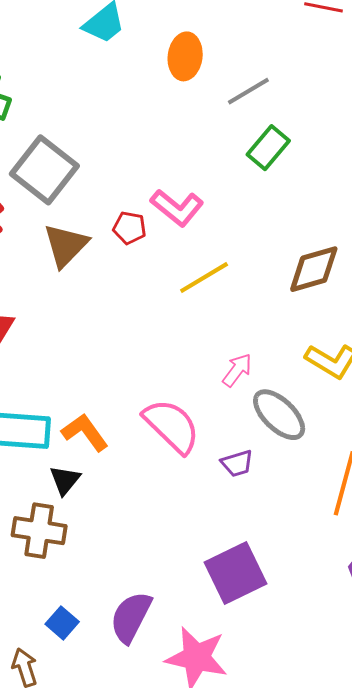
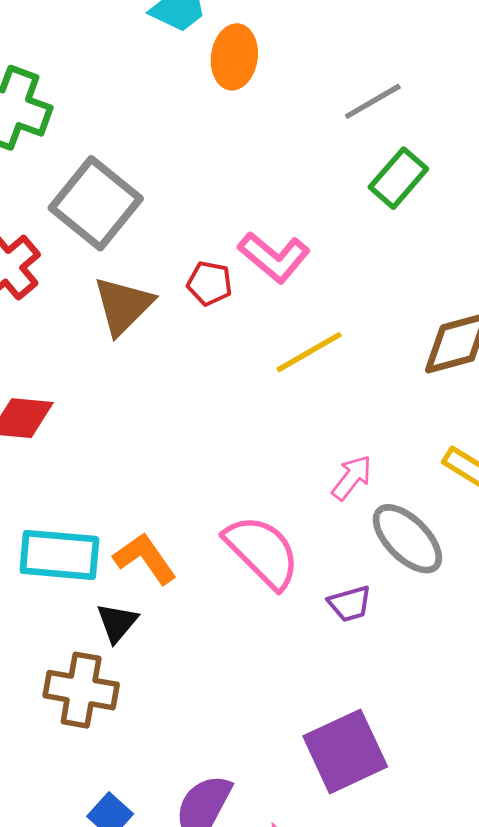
orange ellipse: (185, 56) -> (234, 57), moved

